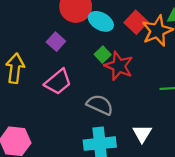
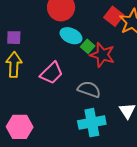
cyan ellipse: (101, 21) -> (71, 36), moved
purple square: (56, 42) -> (14, 38), moved, turned -35

